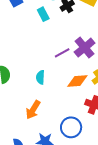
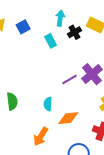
orange diamond: (77, 81) -> (68, 118), moved

